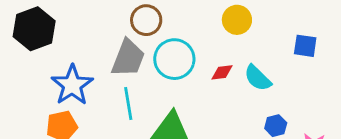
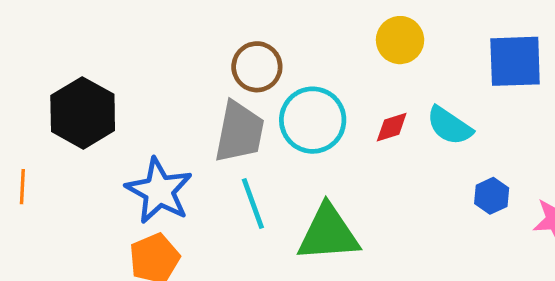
blue square: (305, 46) -> (515, 61), size x1.5

